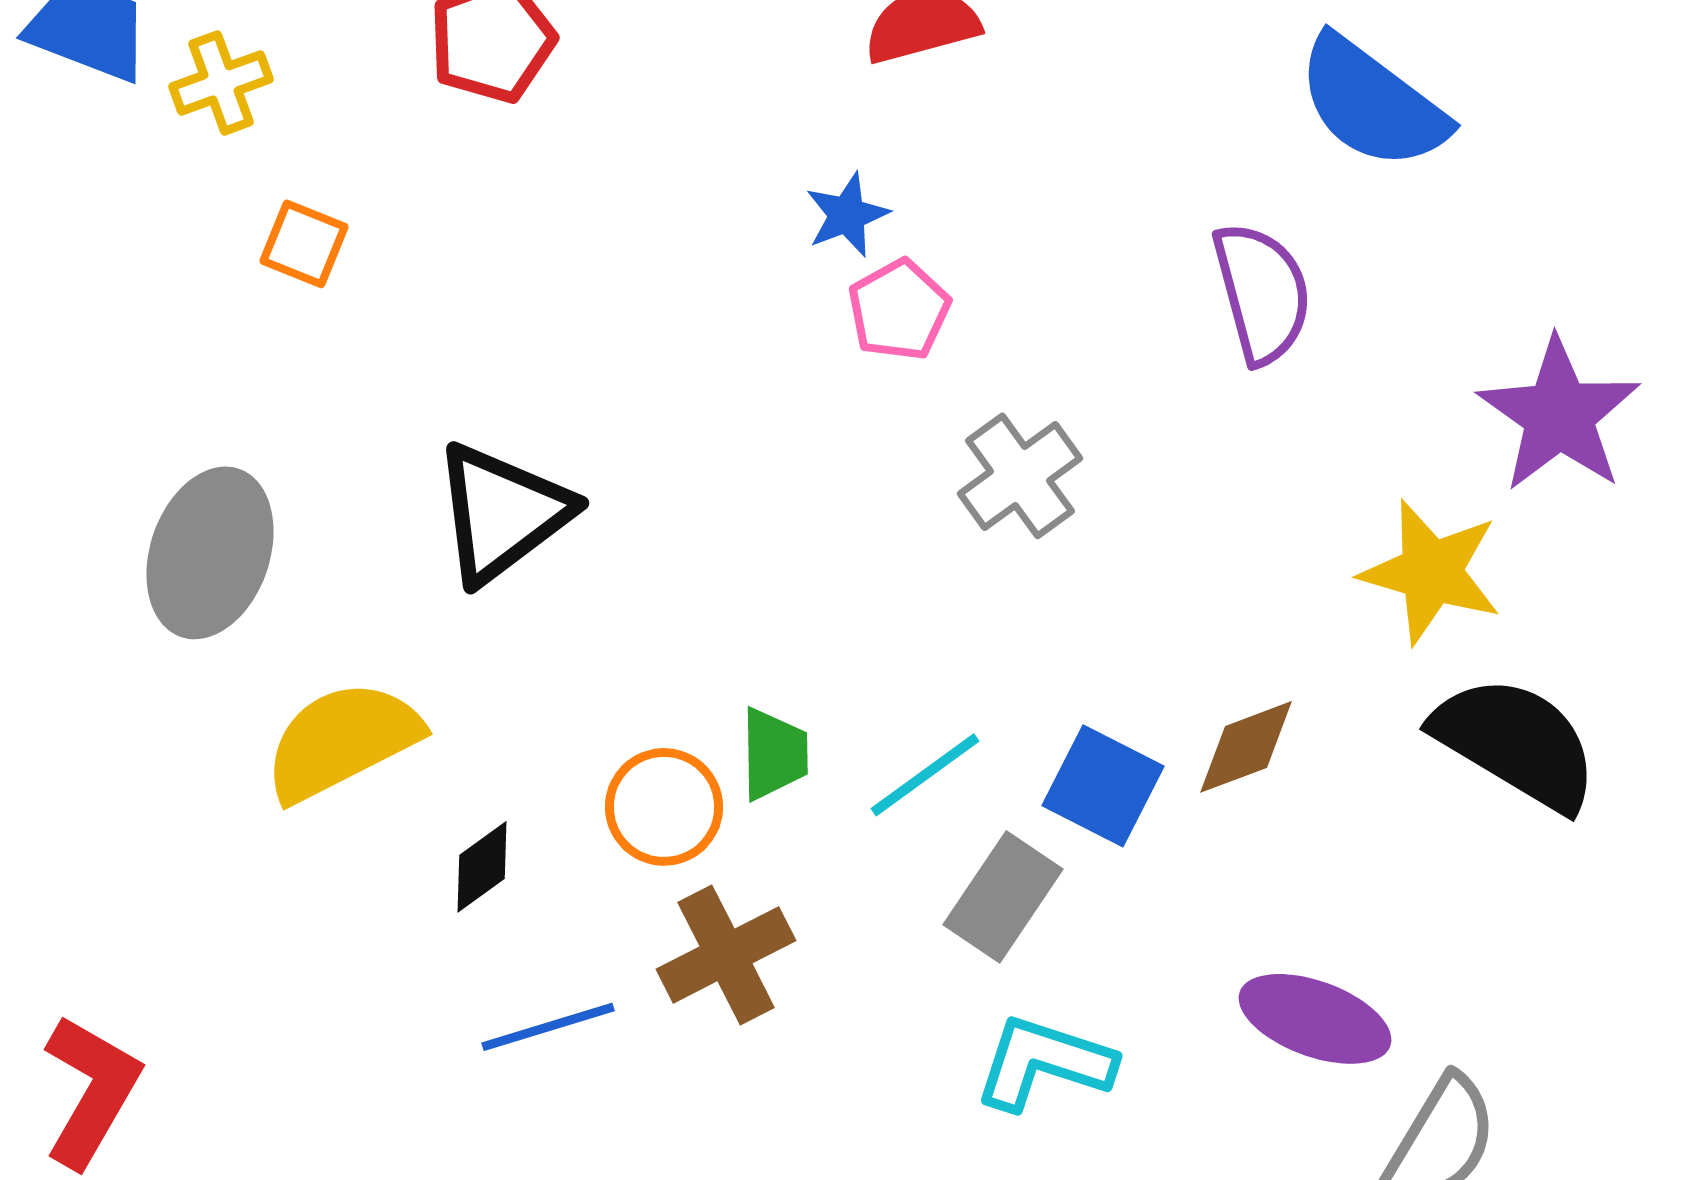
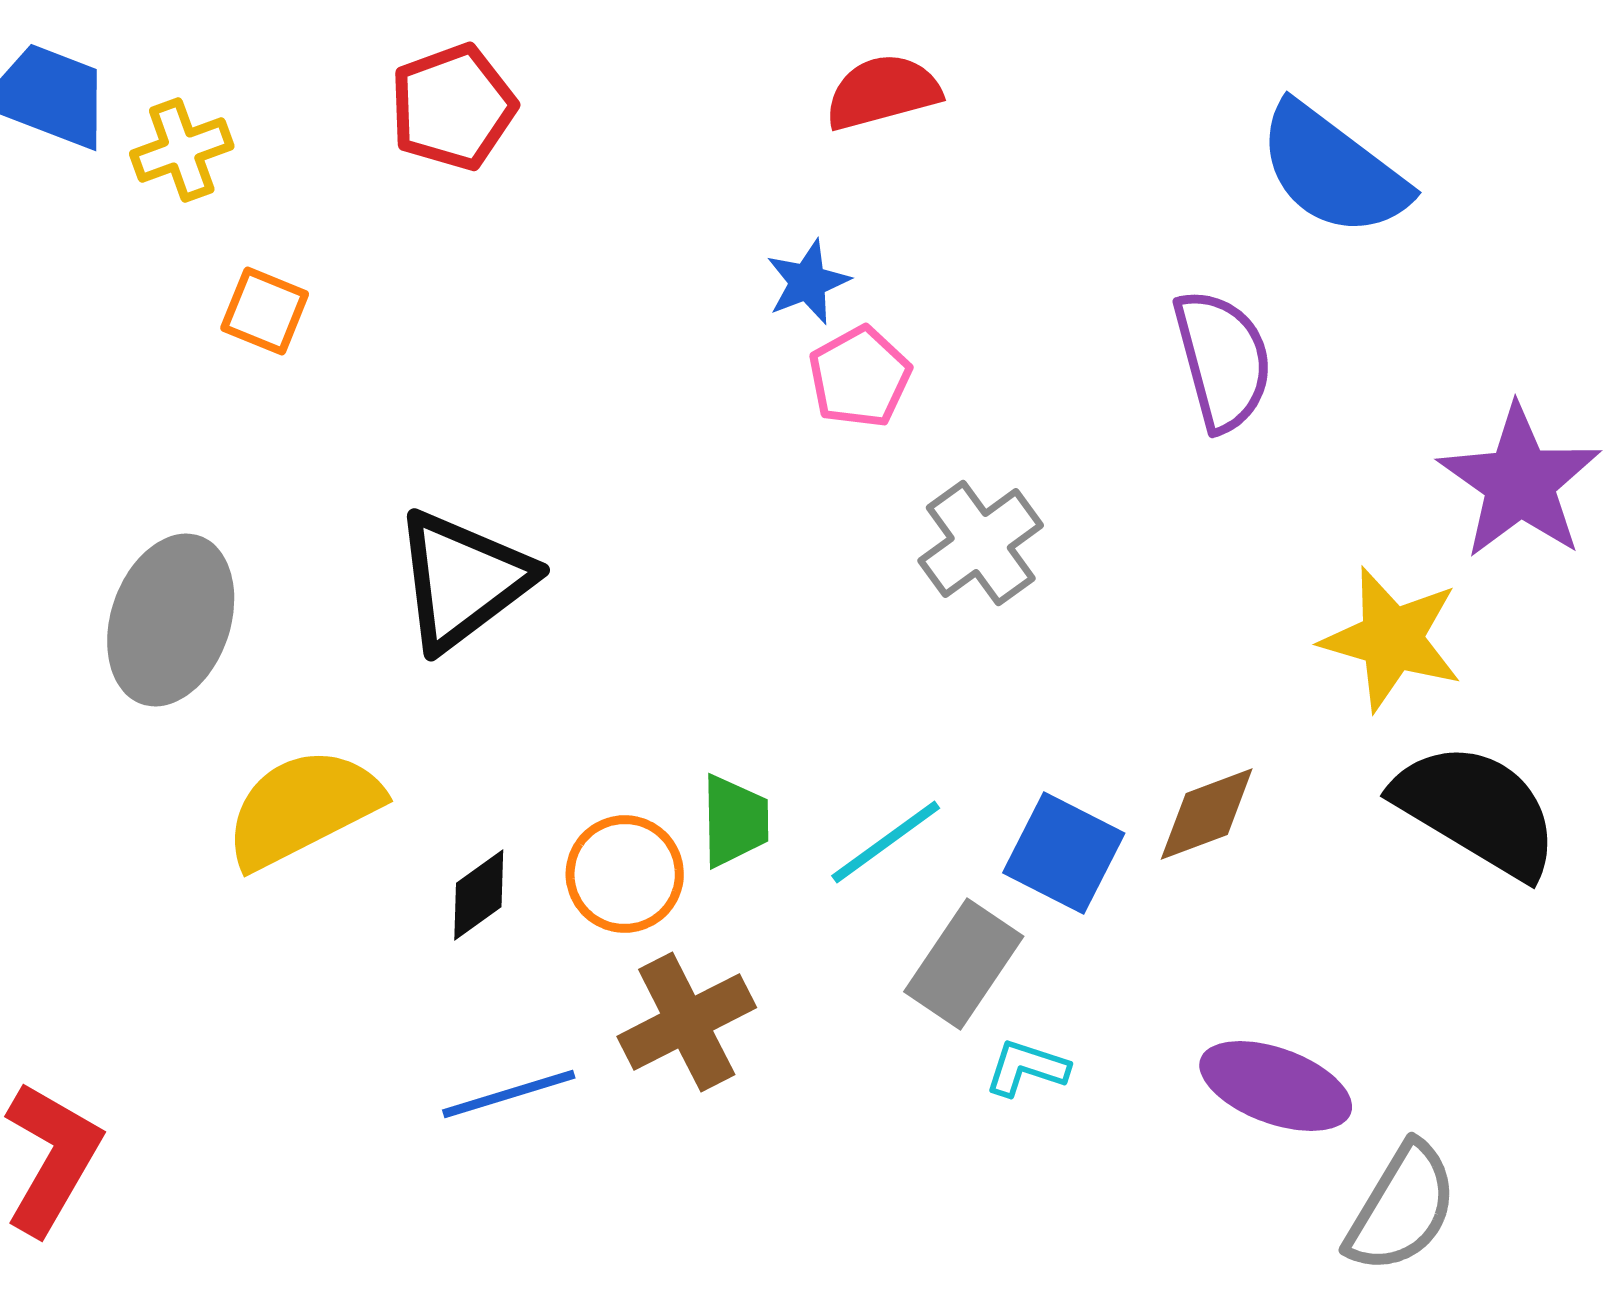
black diamond: (482, 867) -> (479, 895), moved
cyan L-shape: (1044, 1063) -> (1027, 1068), moved, size x0.6

